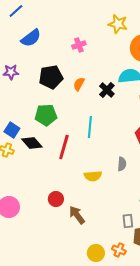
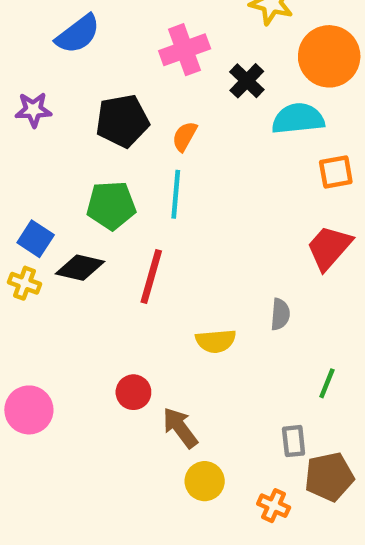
pink cross: (79, 45) -> (185, 50), size x1.5
black cross: (107, 90) -> (247, 81), moved
cyan line: (90, 127) -> (176, 194), moved
black diamond: (32, 143) -> (80, 268), turned -35
yellow circle: (96, 253) -> (205, 481), moved

